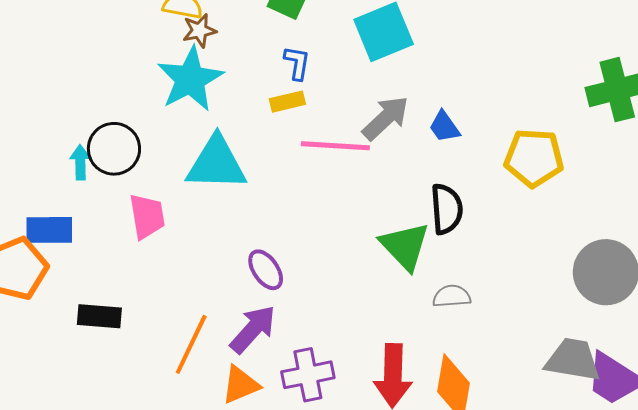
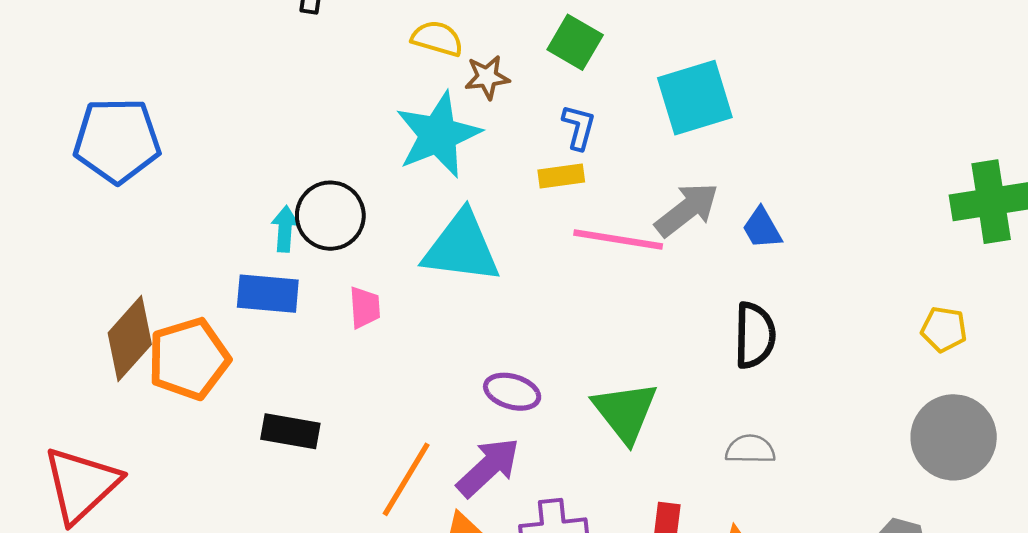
brown star: (199, 31) -> (487, 77), moved
yellow pentagon: (534, 158) -> (944, 329), moved, size x0.6
pink trapezoid: (147, 216) -> (365, 307), size x0.7
blue rectangle: (49, 230) -> (268, 294), moved
green triangle: (405, 246) -> (625, 412), moved
purple ellipse: (266, 270) -> (512, 392), turned -45

